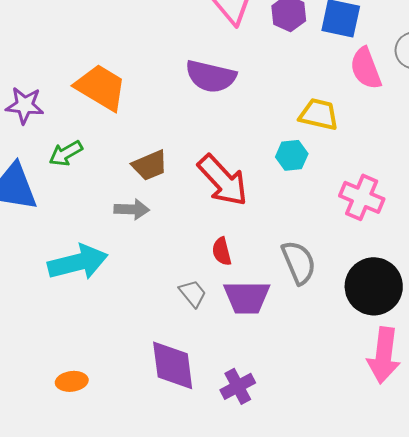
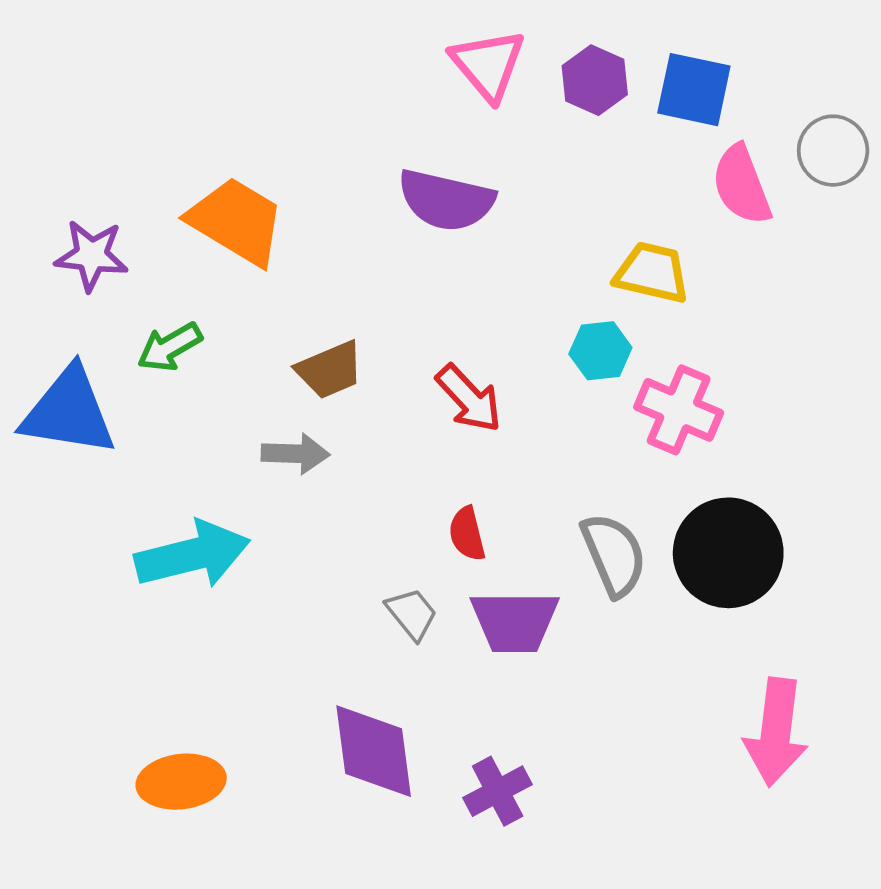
red arrow: (223, 180) -> (469, 398), size x0.7
pink cross: (362, 197) -> (679, 410), moved
black circle: (374, 286) -> (728, 553), moved
orange ellipse: (72, 381) -> (181, 782), size x1.4

